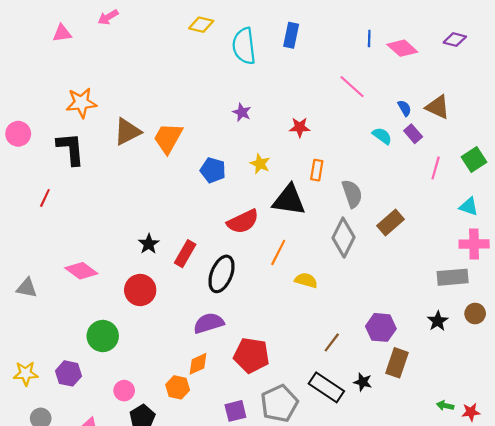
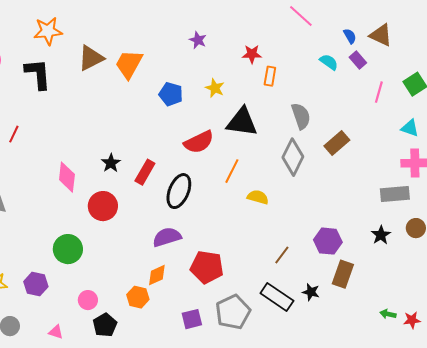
orange rectangle: (317, 170) -> (270, 76), moved
red line: (45, 198) -> (14, 134), moved
pink diamond: (81, 271) -> (67, 177), moved, turned 60

